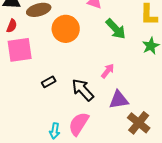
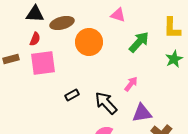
green arrow: (116, 29) -> (139, 42), turned -95

